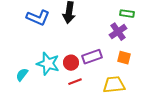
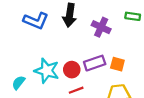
purple cross: (118, 32) -> (101, 27), moved, turned -30
orange square: (124, 58) -> (117, 64), moved

